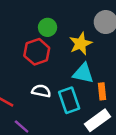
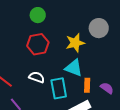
green circle: (48, 27) -> (38, 15), moved

